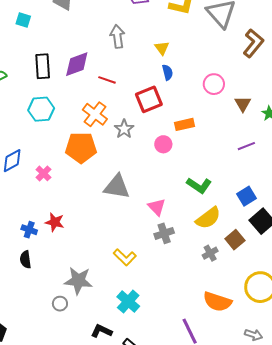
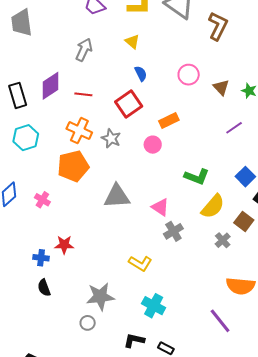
gray arrow: (117, 36) -> (84, 50), turned 45
yellow triangle: (162, 48) -> (132, 42), moved

